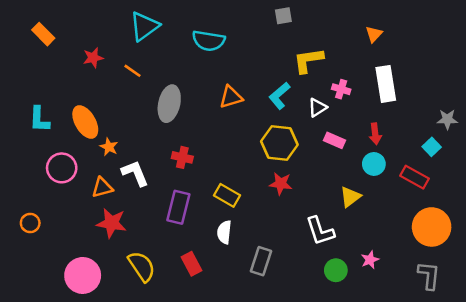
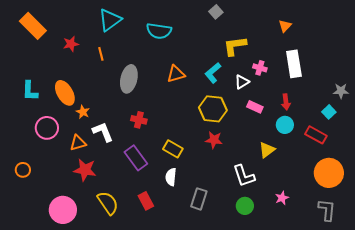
gray square: (283, 16) -> (216, 12), turned -32
orange rectangle: (43, 34) -> (33, 26), size x1.5
orange line: (132, 71) -> (101, 54), turned 40
purple rectangle: (178, 207) -> (136, 158), turned -50
green circle: (336, 270) -> (245, 206), moved

